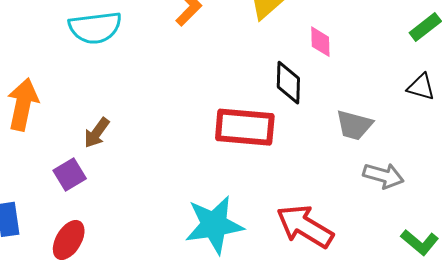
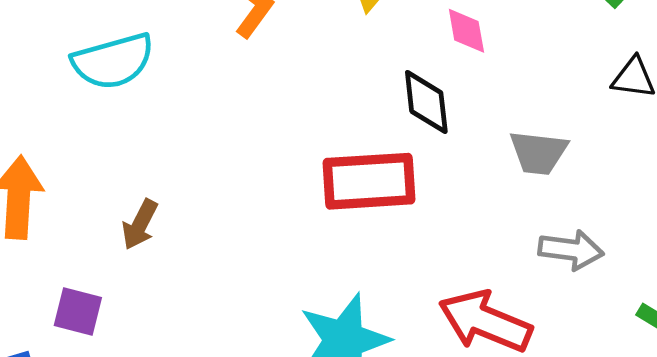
purple square: (70, 174) -> (78, 312), moved, turned -36
gray arrow: (383, 176) -> (571, 250), moved

